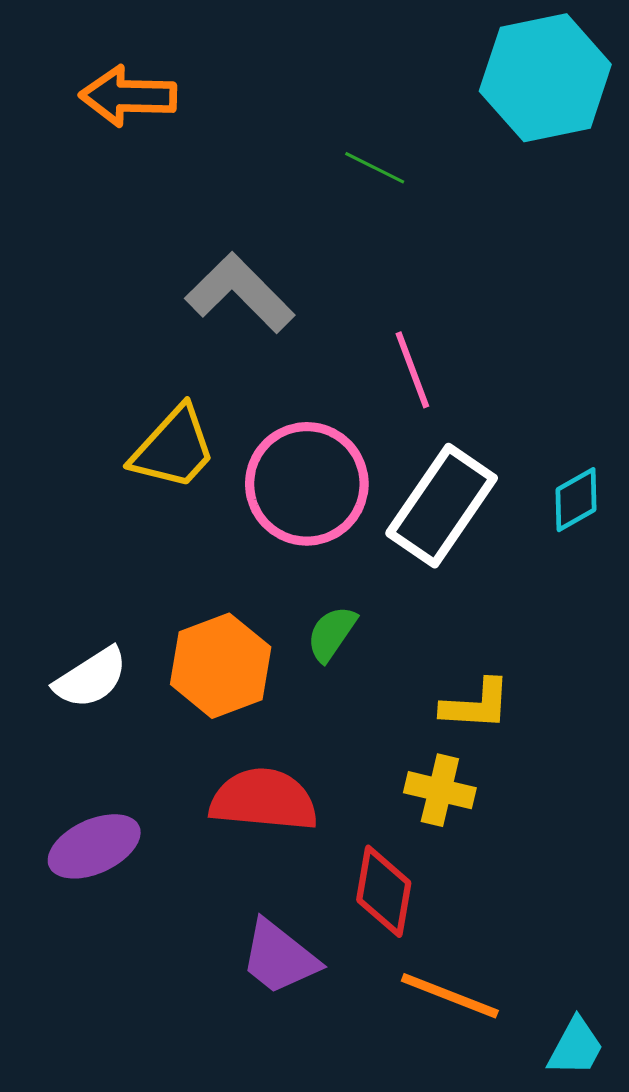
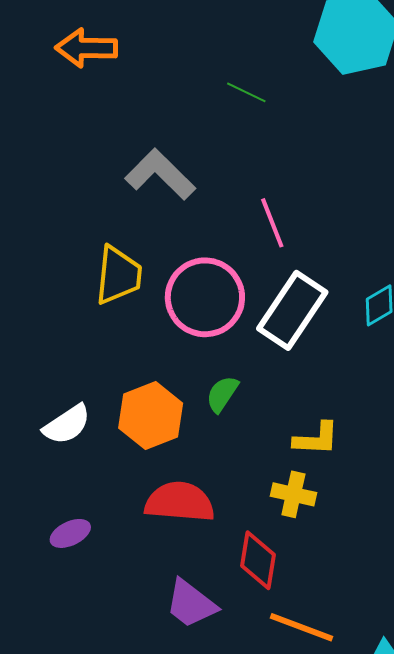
yellow trapezoid: (173, 448) -> (118, 275), turned -36
purple ellipse: (94, 846) -> (70, 533), size x0.7

